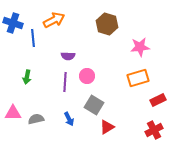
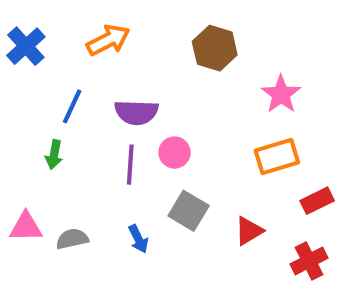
blue cross: (13, 23) -> (26, 46), turned 30
blue line: (33, 38) -> (72, 106), moved, turned 30
pink star: (140, 47) -> (281, 94), turned -30
purple semicircle: (68, 56) -> (136, 112), size x1.5
red triangle: (107, 127) -> (249, 231), moved

